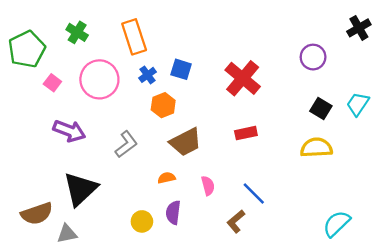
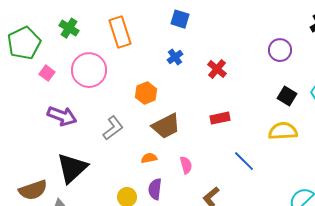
blue square: (181, 69) -> (180, 19), moved
blue cross: (148, 75) -> (175, 57), moved
red cross: (243, 78) -> (217, 69), size x0.6
blue line: (254, 193) -> (244, 161), moved

